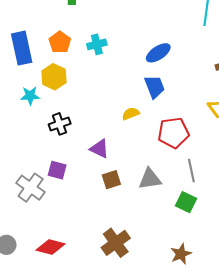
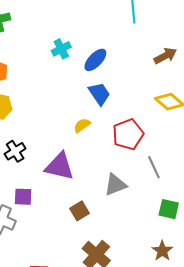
cyan cross: (97, 44) -> (61, 49), moved
purple triangle: (100, 149) -> (60, 166), size x1.5
brown square: (111, 180) -> (79, 211), moved
green square: (186, 202) -> (169, 209), moved

